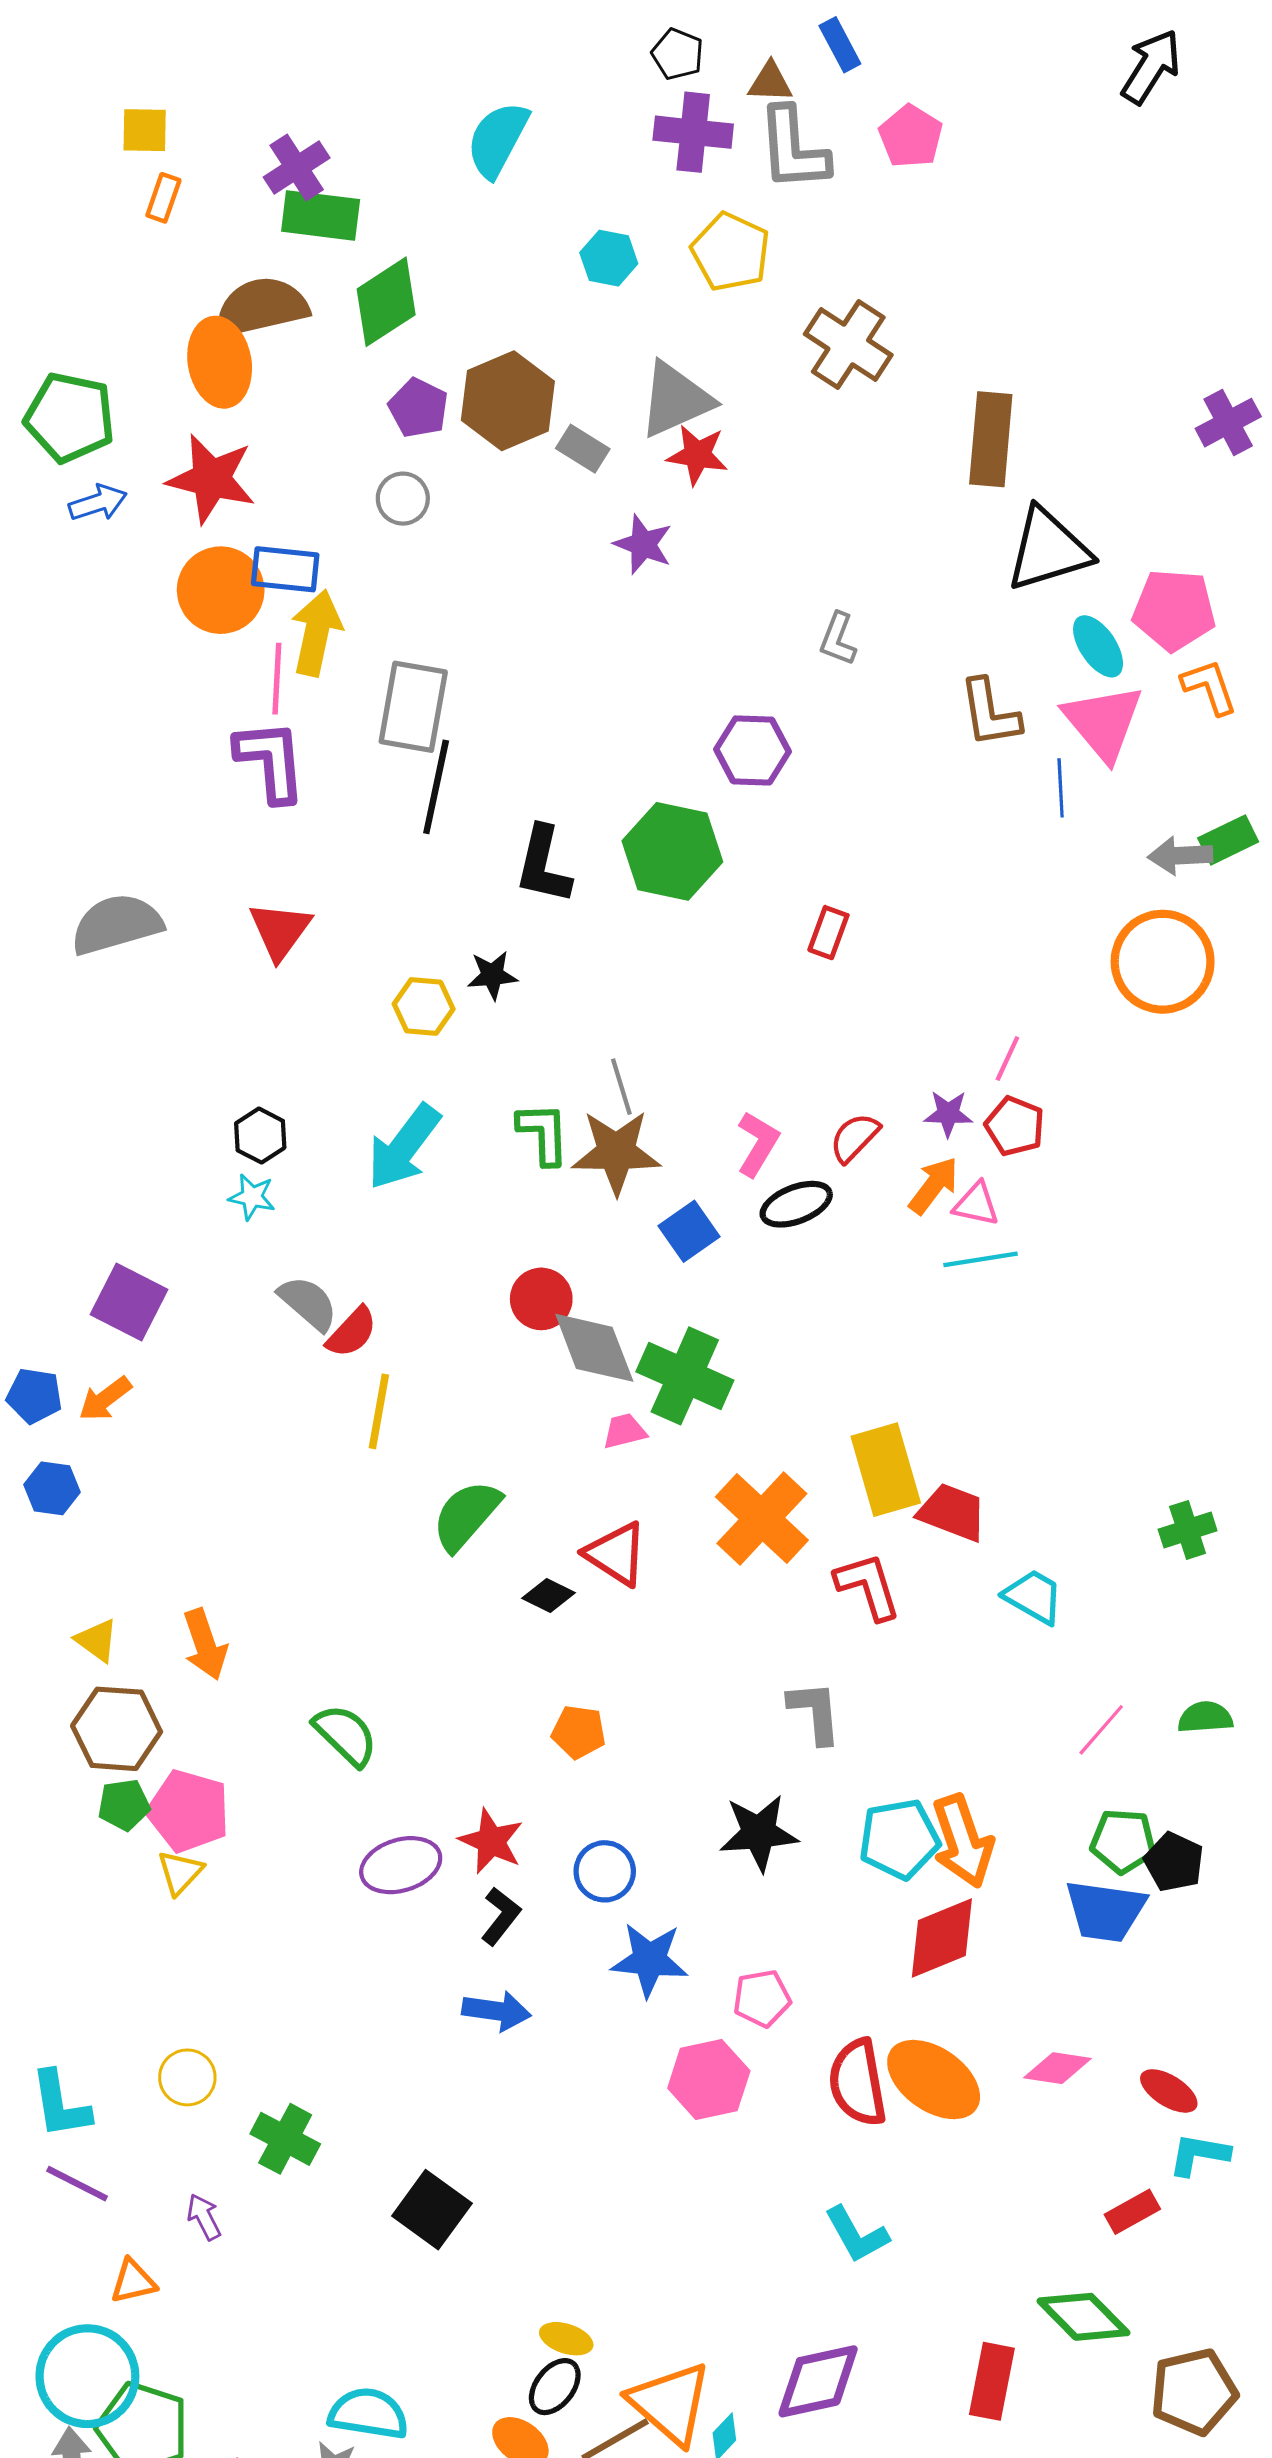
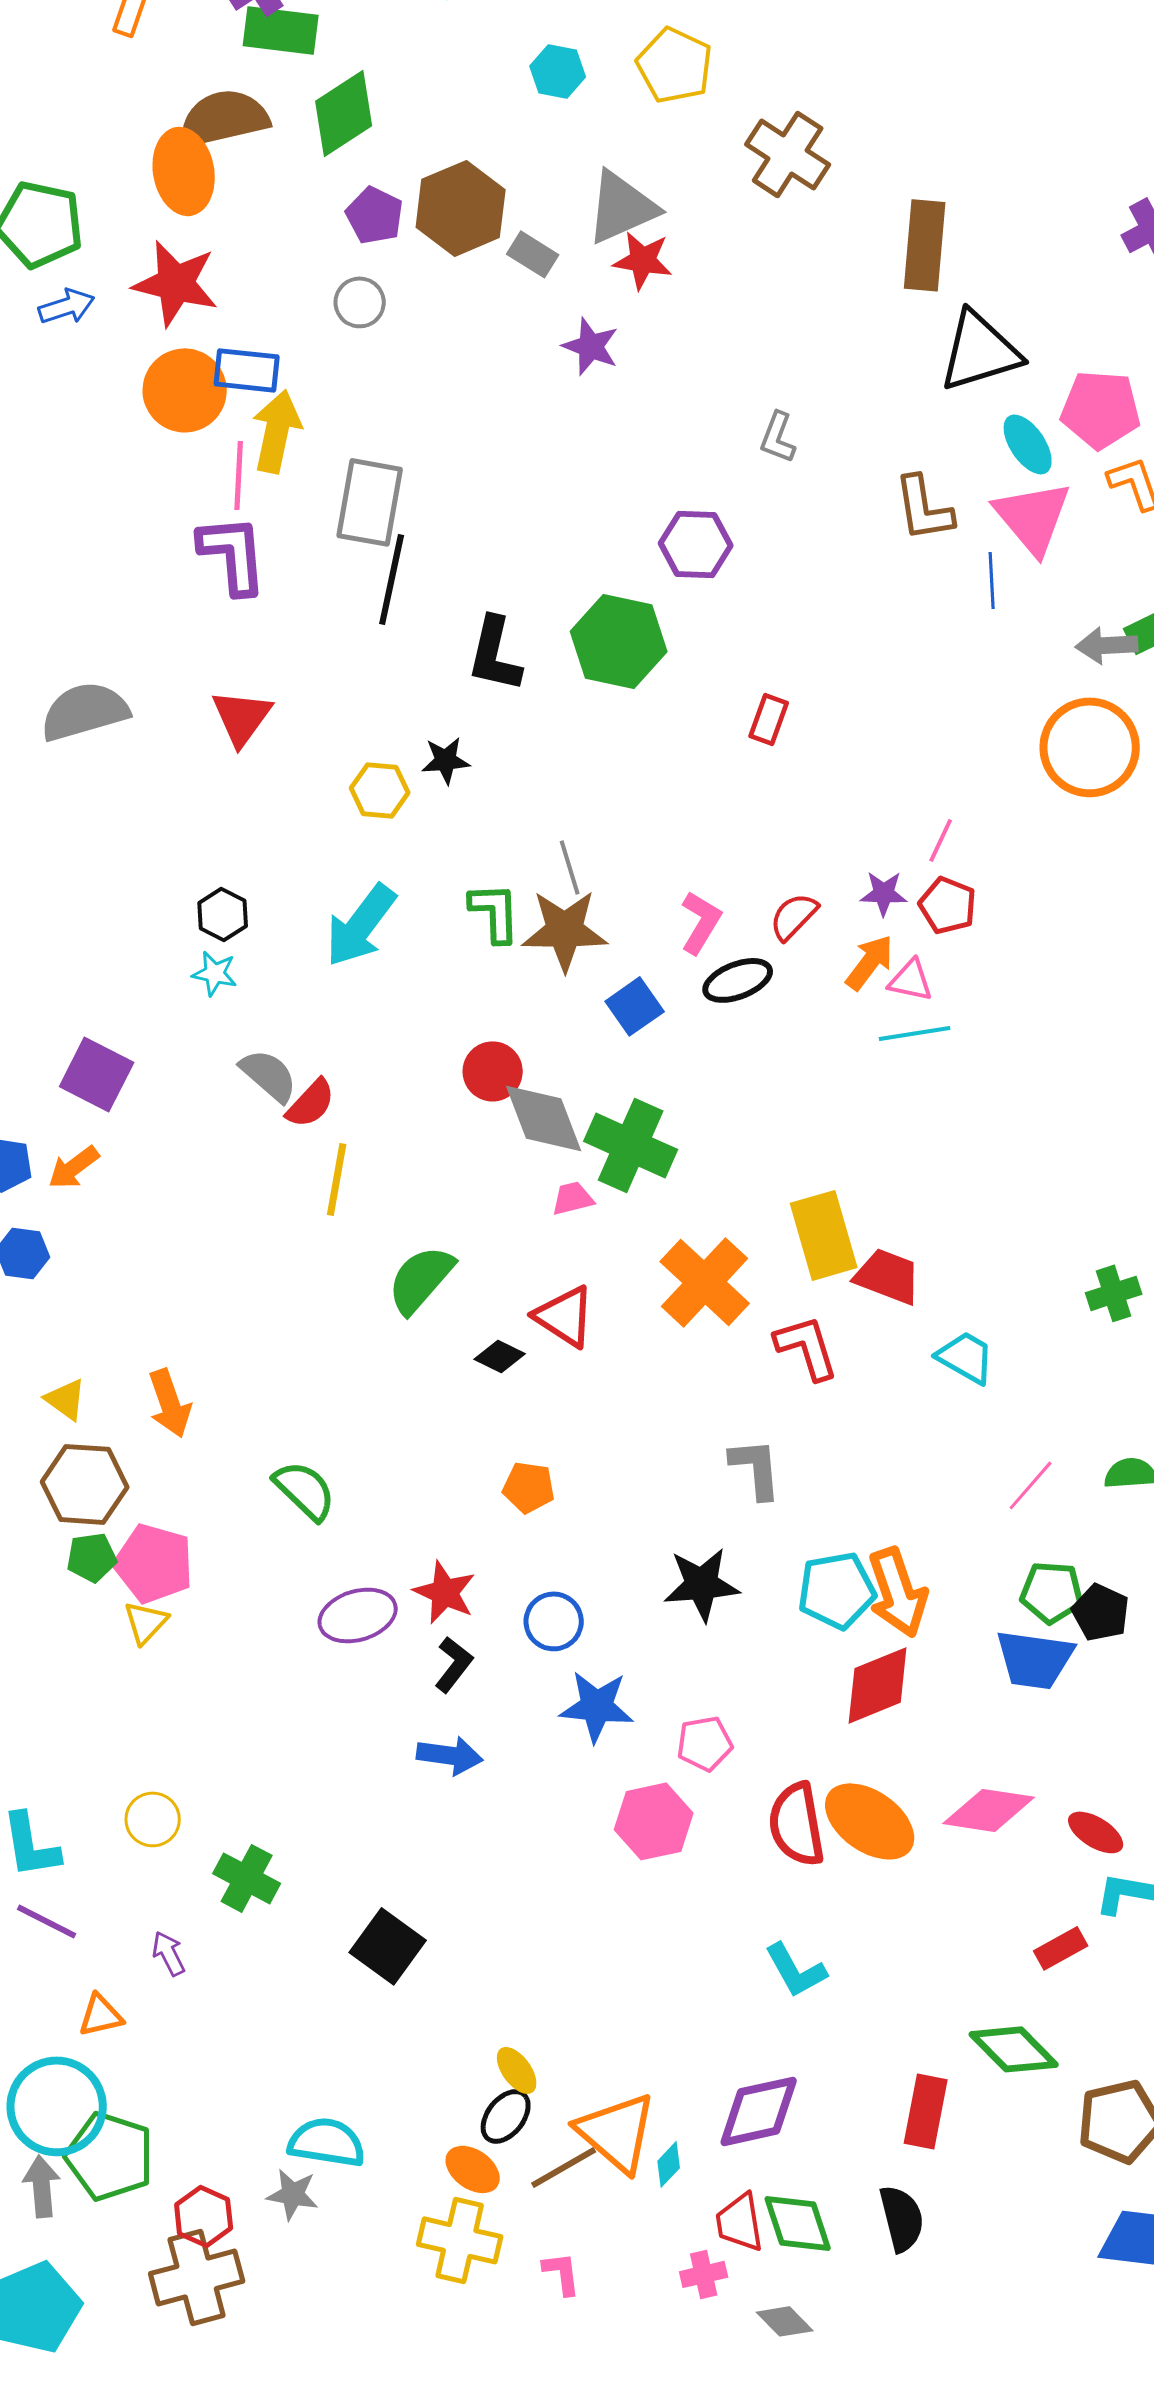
pink diamond: (1057, 2068) -> (989, 1810), size x1.4
yellow ellipse: (566, 2339) -> (517, 2070), turned 36

